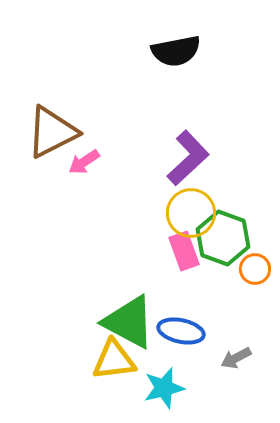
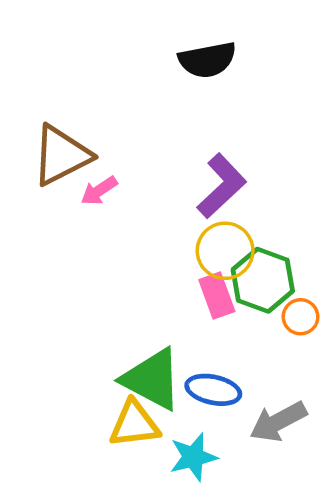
gray arrow: (236, 358) -> (278, 422), size x1.6

